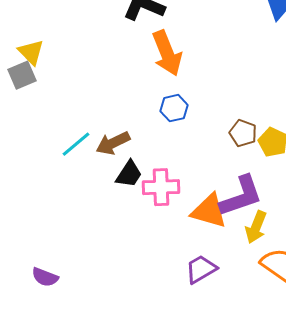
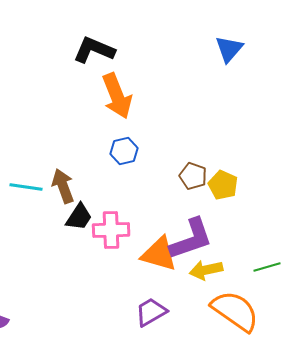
brown arrow: (113, 143) -> (63, 186), turned 96
cyan line: (76, 144) -> (26, 187), turned 48
yellow arrow: (256, 227) -> (206, 270), turned 56

